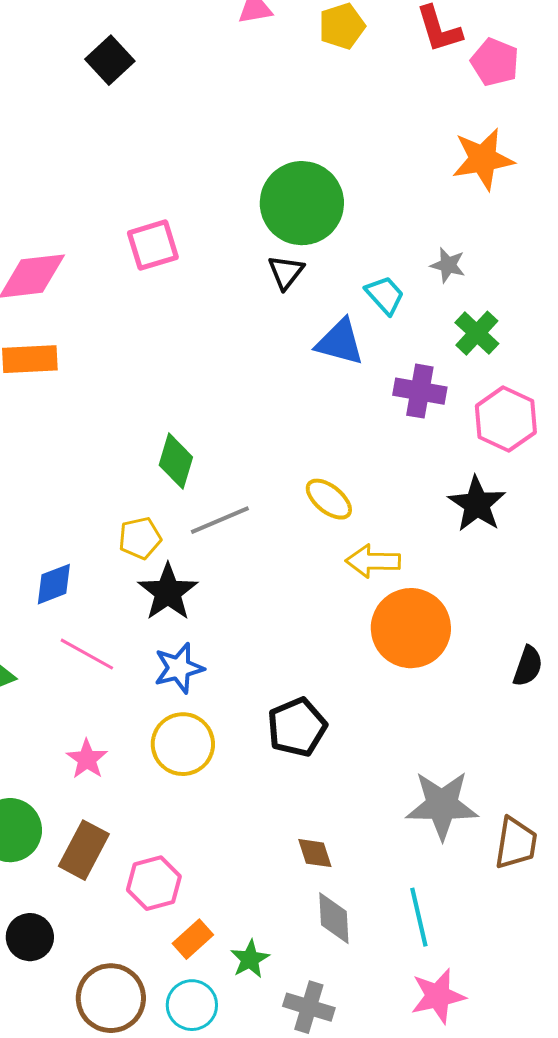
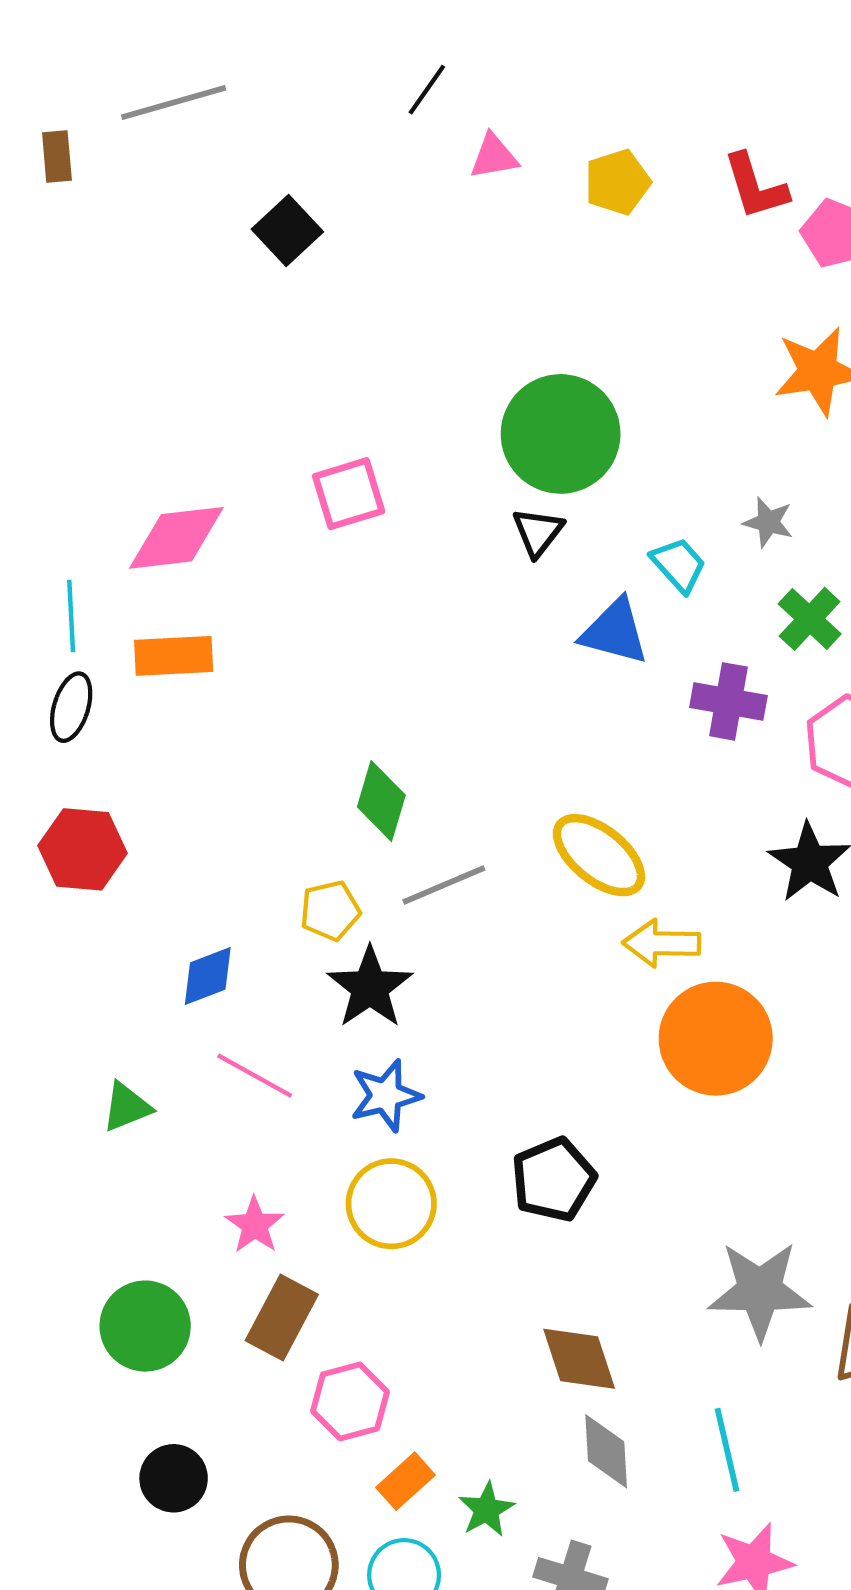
yellow ellipse: (329, 499) -> (599, 855), size x1.4
brown rectangle: (84, 850) -> (282, 1318), moved
brown diamond: (315, 853) -> (579, 1359), size x1.5

